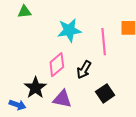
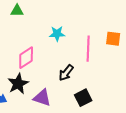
cyan star: (69, 30) -> (57, 34), size x0.7
pink diamond: (57, 65) -> (26, 58), moved

